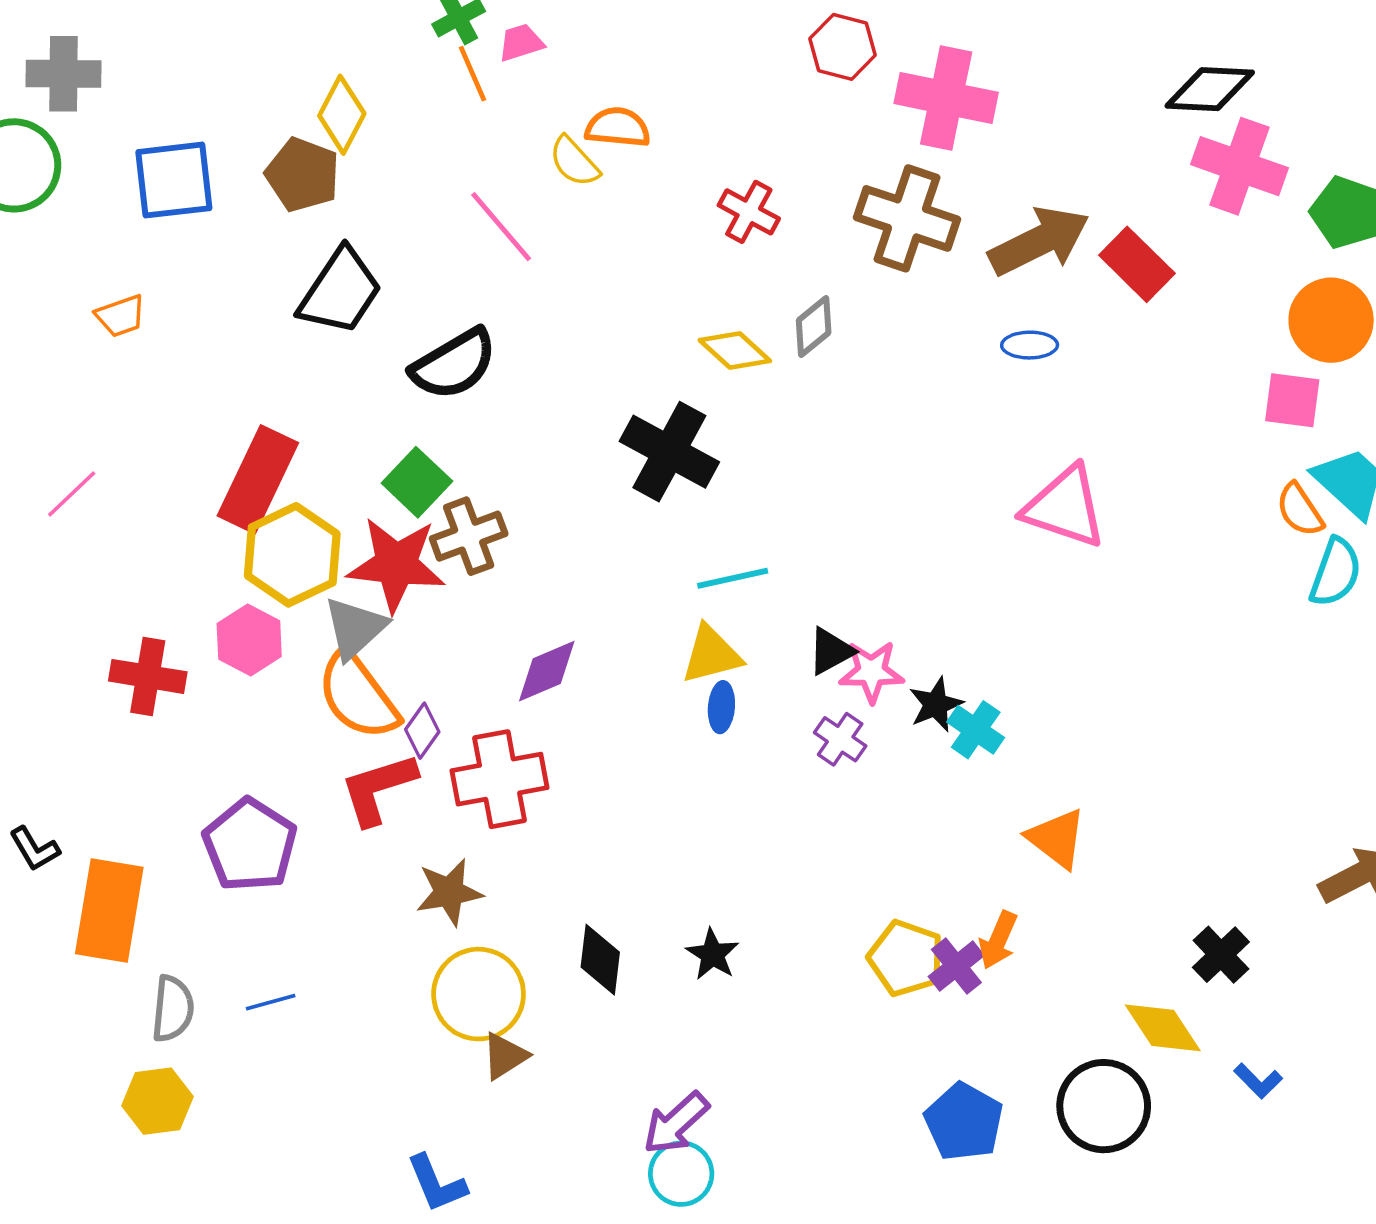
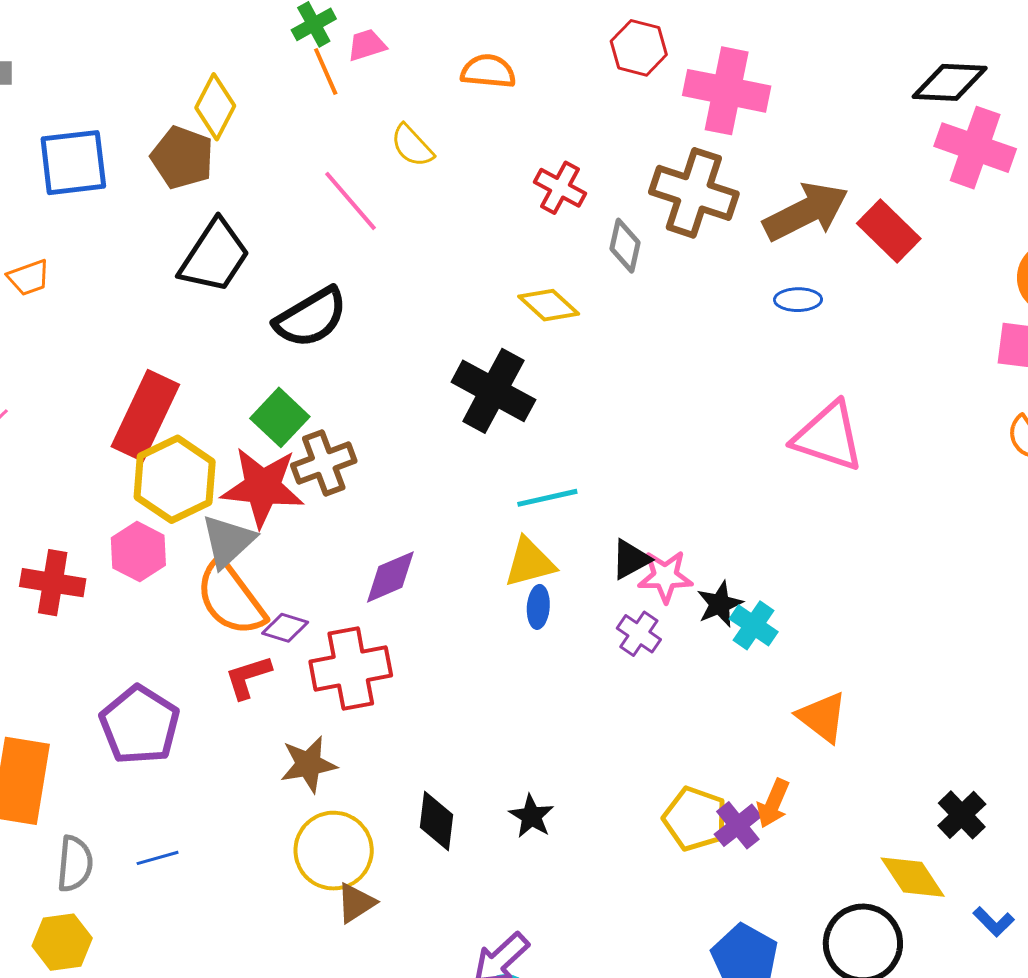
orange semicircle: (618, 127) -> (488, 71), moved
gray diamond: (814, 326) -> (625, 246), moved, turned -38
purple diamond: (422, 731) -> (285, 628), turned 72
red L-shape: (378, 789) -> (248, 677), size x0.7

